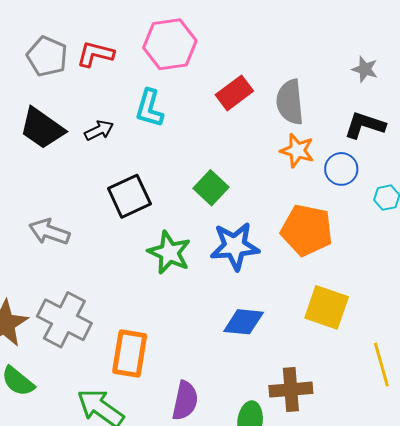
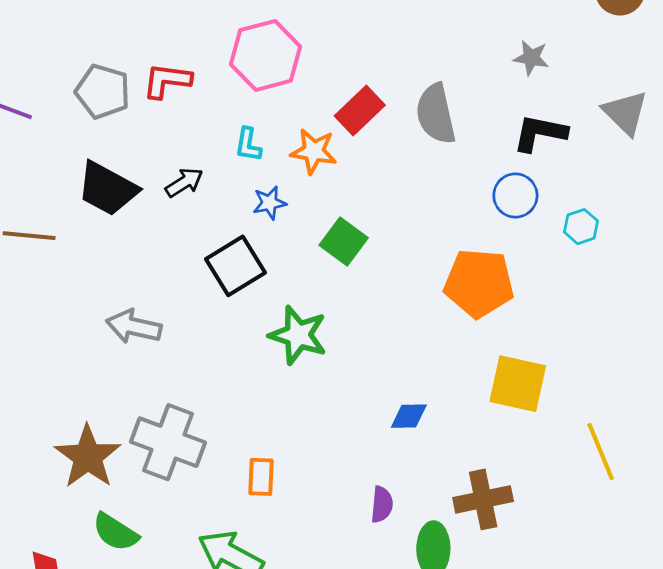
cyan L-shape: (149, 108) -> (248, 145), size x0.7
orange star: (297, 150) -> (314, 151), moved
blue star: (235, 246) -> (269, 203), moved, size x0.5
blue diamond: (244, 322) -> (409, 416), size x0.7
orange rectangle: (130, 353) -> (261, 477), size x0.6
purple semicircle: (185, 401) -> (382, 504), moved, size x0.7

